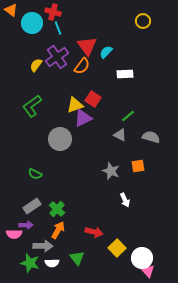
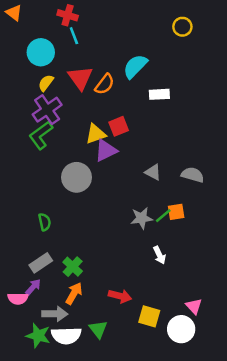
cyan circle: (32, 23) -> (41, 52), moved
red triangle: (87, 46) -> (80, 78), moved
cyan semicircle: (106, 52) -> (135, 66), size x1.5
purple cross: (57, 57) -> (47, 110), moved
red square: (93, 99) -> (119, 126), turned 35
green line: (128, 116) -> (163, 216), moved
gray star: (111, 171) -> (142, 218), turned -30
green semicircle: (35, 174) -> (45, 222), turned -128
purple arrow: (26, 225) -> (33, 287), turned -48
yellow square: (117, 248) -> (149, 316), turned -30
white semicircle: (52, 263) -> (66, 336), size x1.6
pink triangle: (148, 271) -> (194, 306), moved

